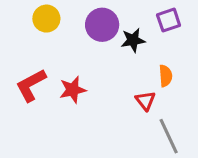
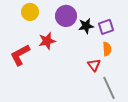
purple square: (169, 20) -> (106, 27), moved
red star: (73, 90) -> (47, 41), moved

